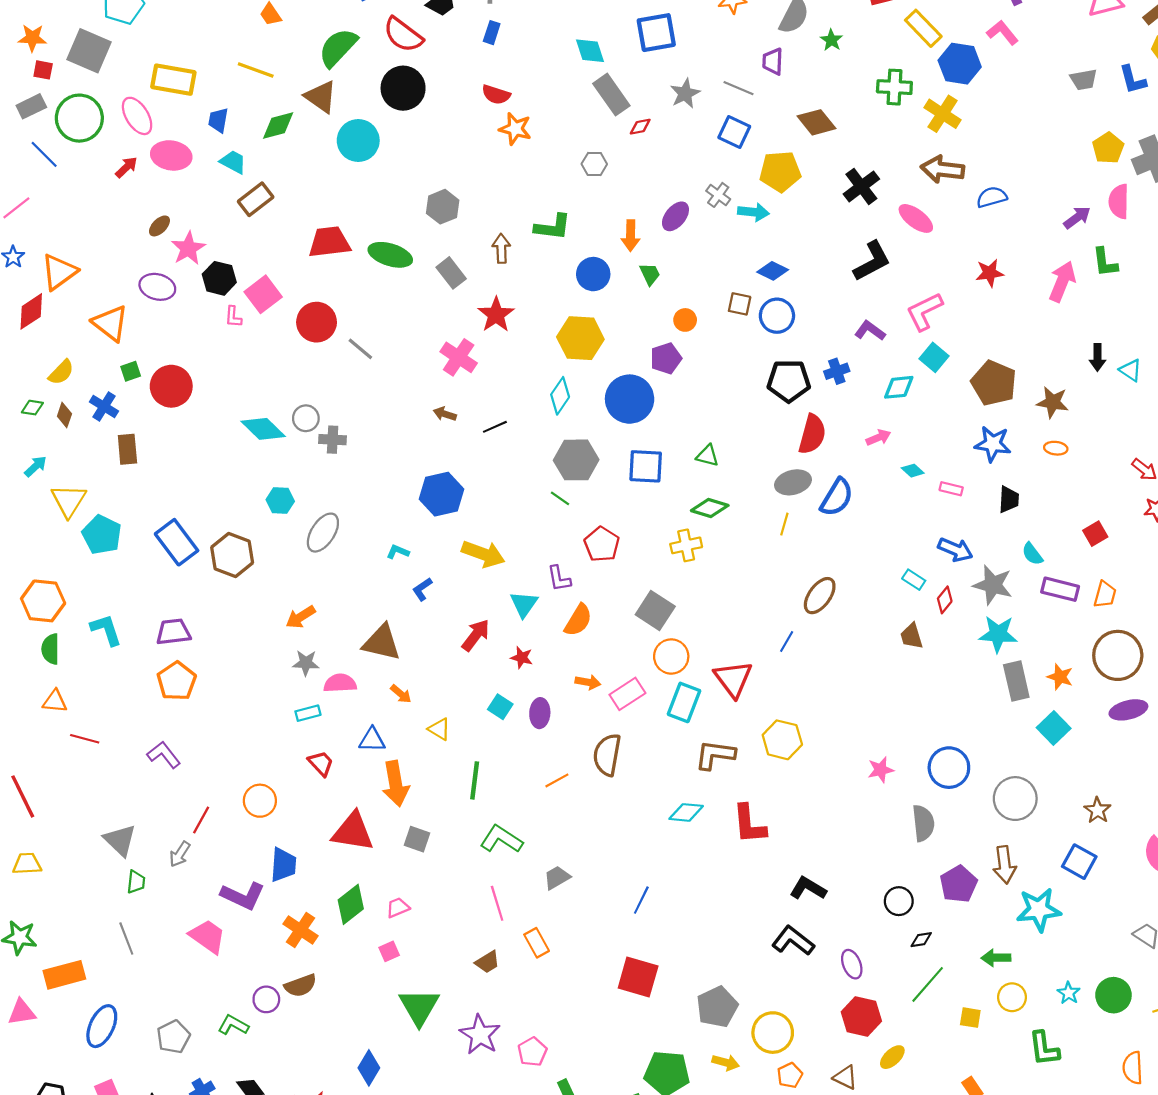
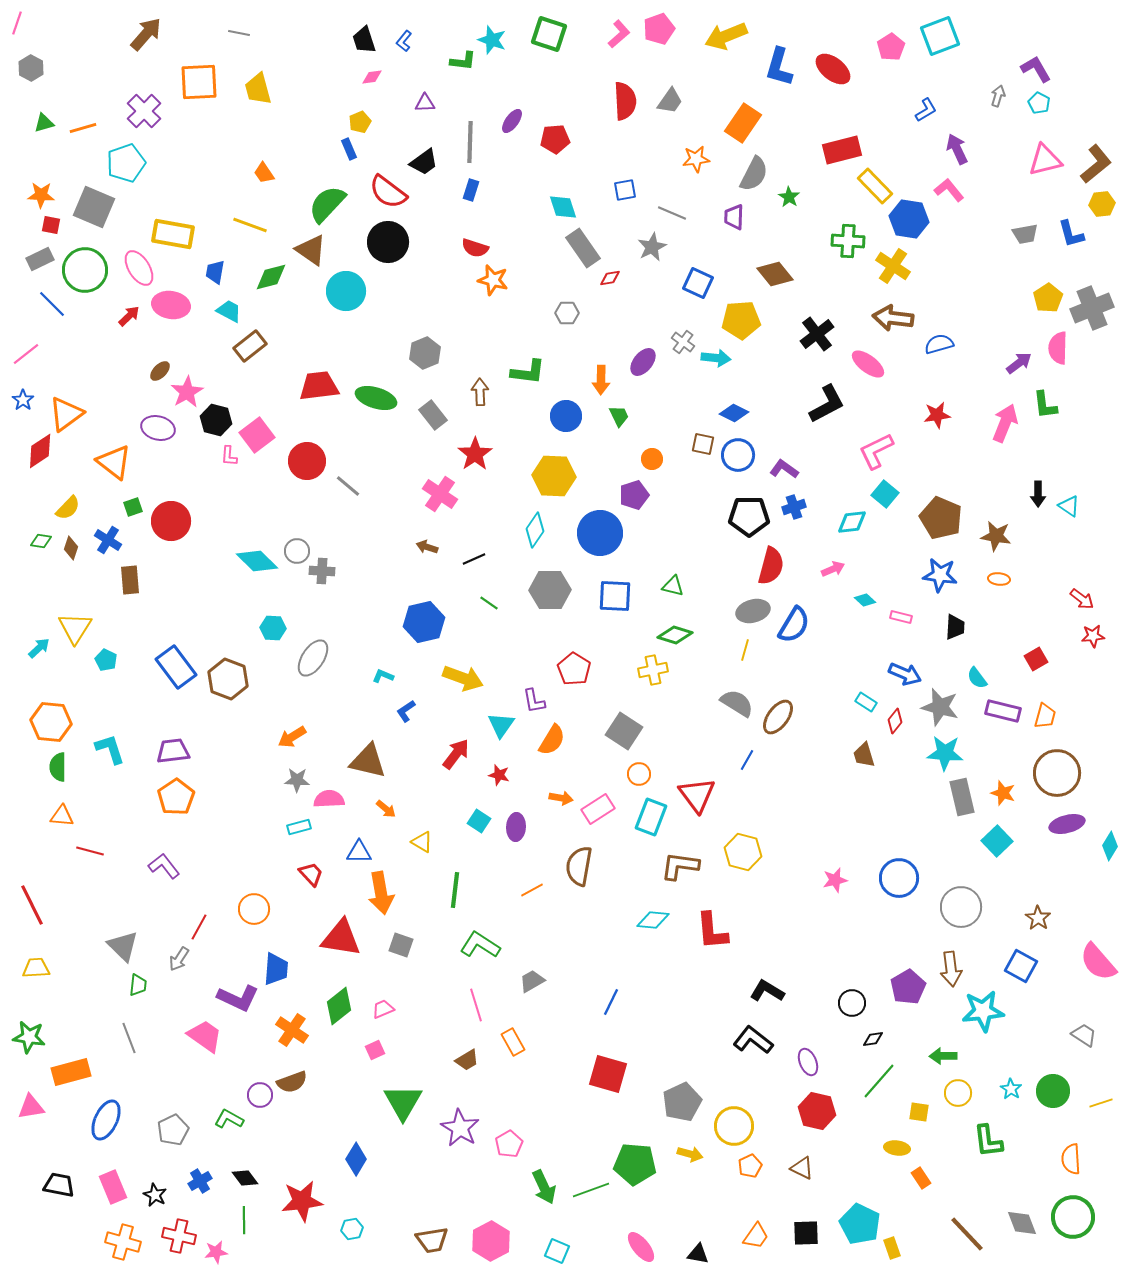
blue square: (656, 33) -> (625, 190), size x0.6
gray line: (739, 88) -> (672, 213), moved
purple L-shape: (870, 331) -> (784, 469), moved
cyan arrow: (36, 466) -> (39, 648), moved
green line: (560, 498) -> (489, 603), moved
cyan pentagon: (102, 535) -> (106, 660), size x0.6
orange circle: (671, 656) -> (639, 774), size x0.7
gray semicircle: (923, 823) -> (737, 703), moved, turned -52
yellow ellipse: (892, 1057) -> (897, 1148), moved, turned 50

